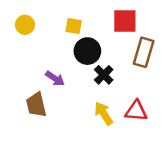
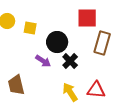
yellow square: (74, 26) -> (30, 28), moved
purple arrow: (55, 79) -> (43, 61), moved

